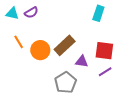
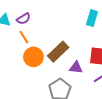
orange line: (19, 42) -> (24, 37), moved

